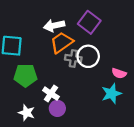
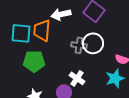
orange trapezoid: (62, 43) -> (42, 30), moved, turned -50
white cross: (51, 94) -> (77, 78), moved

